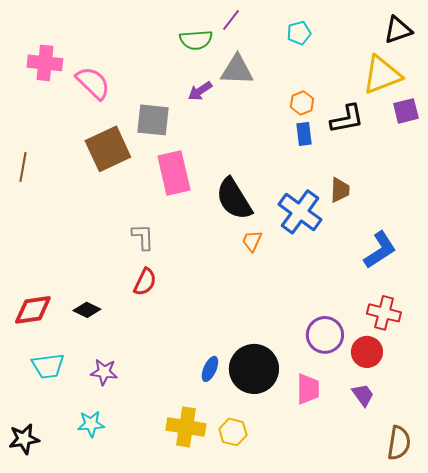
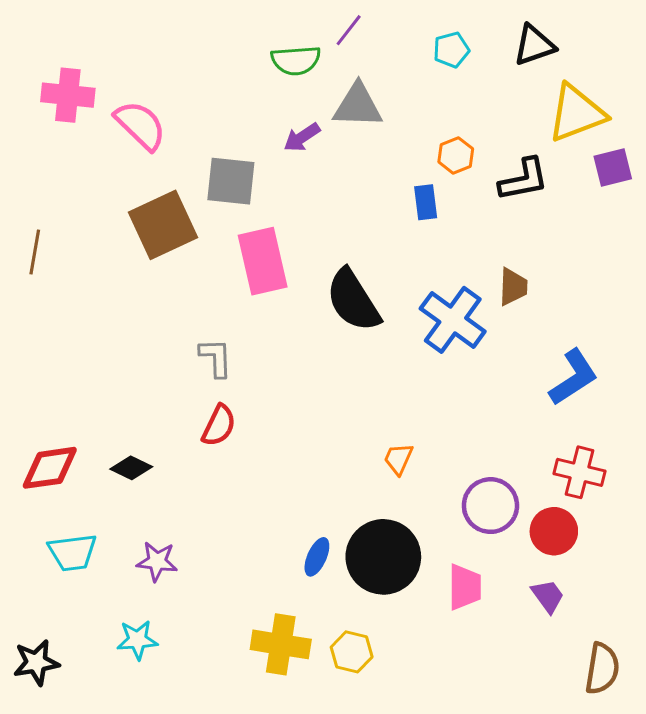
black triangle: (398, 30) -> (534, 45), moved
blue rectangle: (304, 134) -> (426, 202), moved
orange trapezoid: (252, 241) -> (398, 459), moved

